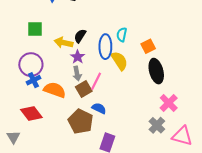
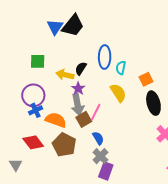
blue ellipse: (105, 47) -> (105, 57), moved
gray arrow: (77, 74) -> (77, 105), size x1.5
blue semicircle: (99, 108) -> (98, 138), turned 32
brown pentagon: (81, 121) -> (64, 145), moved
gray cross: (157, 125) -> (100, 156), moved

